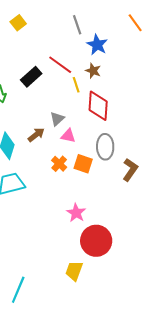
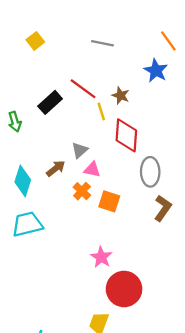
gray line: (77, 25) -> (102, 43), turned -60
blue star: (97, 45) -> (156, 71), moved
gray ellipse: (105, 147) -> (150, 172), moved
orange cross: (59, 164) -> (82, 191), moved

